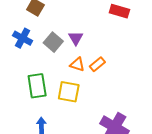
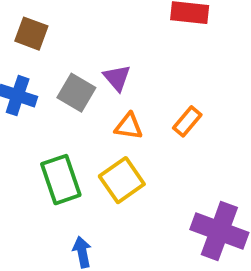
orange rectangle: (97, 64) -> (187, 121), moved
yellow square: (69, 92) -> (122, 180), turned -35

